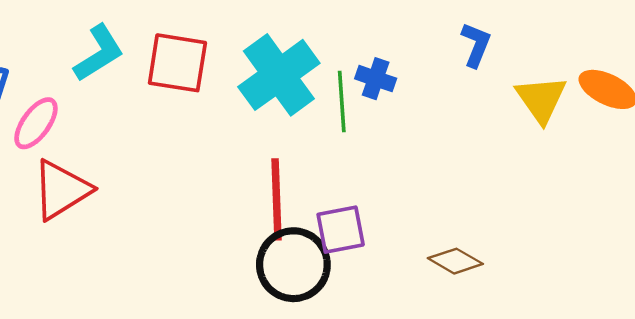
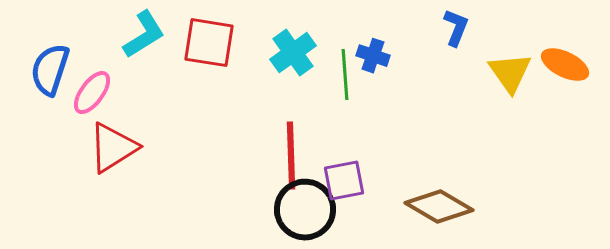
cyan cross: (279, 75) -> (293, 53), size x0.7
brown diamond: (455, 261) -> (439, 207), size x1.5

